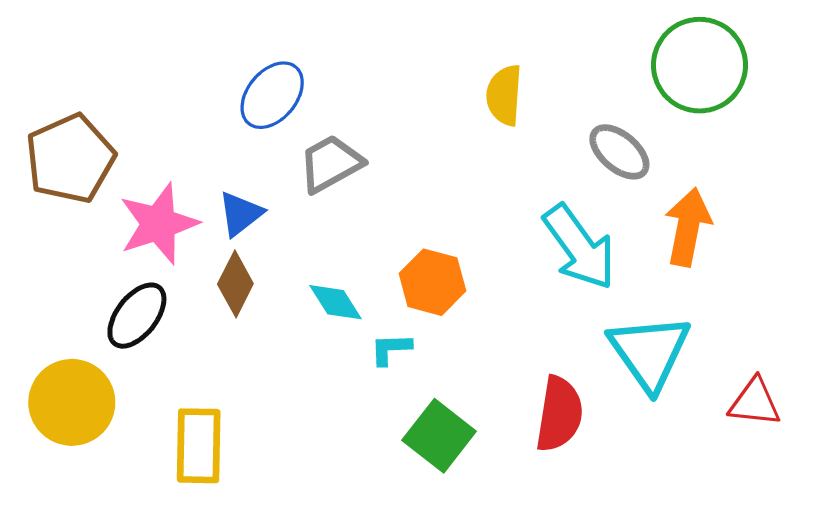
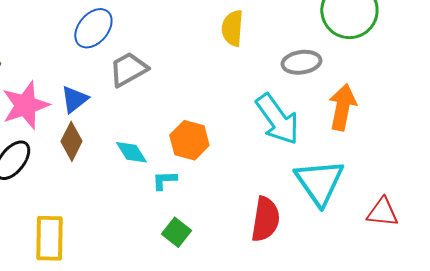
gray ellipse: (619, 152) -> (301, 62), turned -48
green square: (439, 436) -> (176, 232), moved, size x0.7

